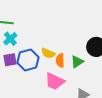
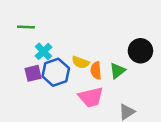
cyan cross: (10, 39) -> (43, 51), moved
pink trapezoid: (55, 81) -> (91, 97), turned -35

